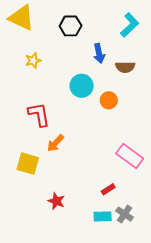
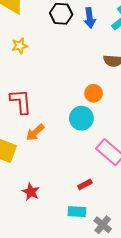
blue arrow: (99, 53) -> (90, 18), moved
cyan circle: (82, 86) -> (81, 118), moved
gray cross: (125, 214) -> (103, 225), moved

